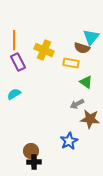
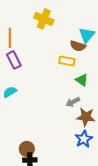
yellow cross: (44, 50) -> (44, 19), moved
blue star: (69, 141) -> (84, 139), moved

